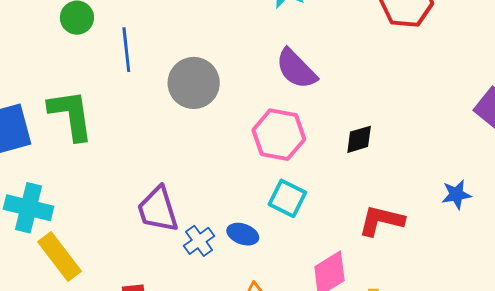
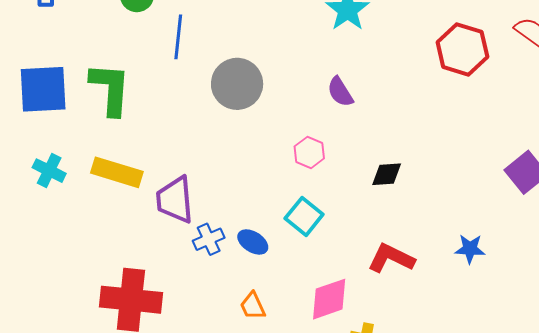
purple semicircle: (296, 69) -> (340, 92), size x0.7
pink hexagon: (279, 135) -> (309, 152), size x0.6
cyan cross: (29, 208) -> (49, 171), size x0.7
yellow rectangle: (60, 256) -> (117, 172), moved, turned -48

